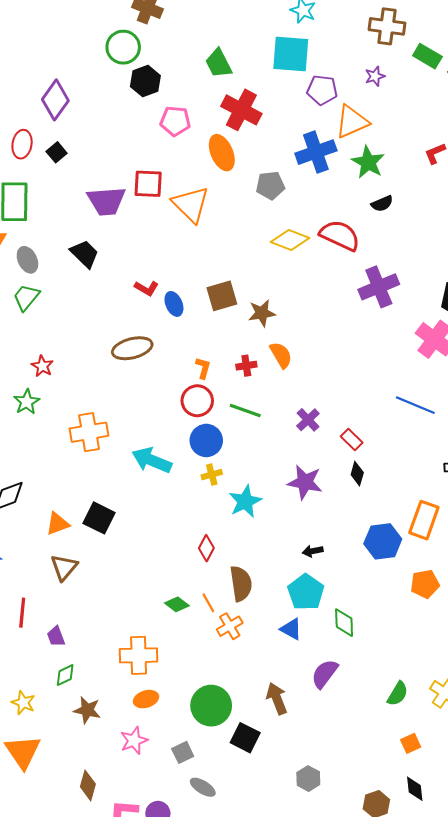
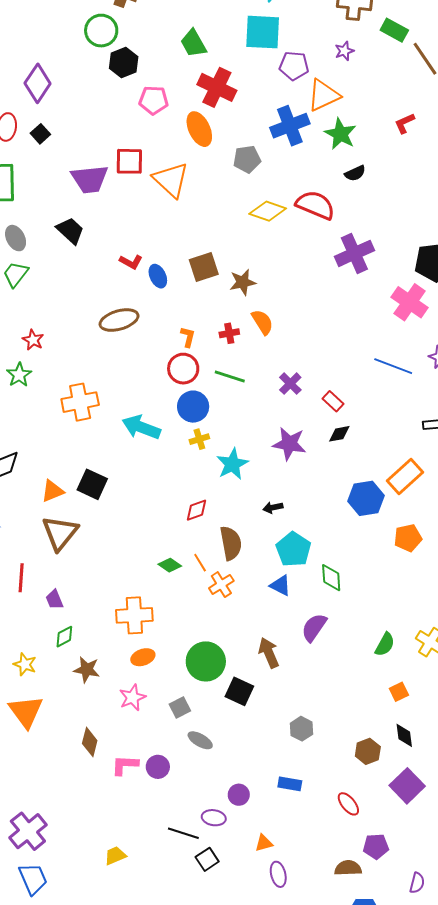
black diamond: (357, 474) -> (339, 434), turned 65
orange rectangle: (424, 520) -> (405, 476), turned 30
red diamond: (206, 548) -> (196, 510), turned 45
black arrow: (313, 551) -> (273, 508), moved
brown triangle: (64, 567) -> (60, 533), size x1.4

